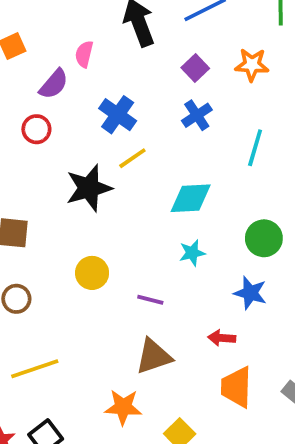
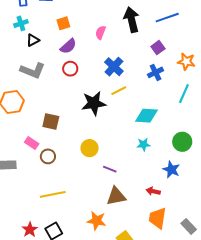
orange star: (252, 65) -> (186, 62), moved
purple semicircle: (54, 84) -> (68, 46), moved
purple line: (150, 300) -> (110, 169), moved

